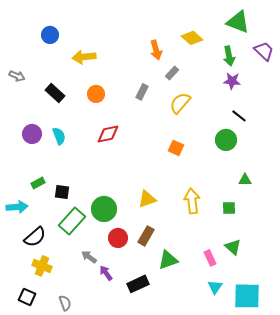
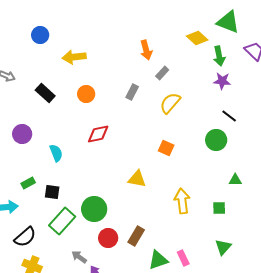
yellow diamond: (192, 38) -> (197, 38), moved
cyan semicircle: (59, 136) -> (56, 153), moved
yellow triangle: (147, 199) -> (137, 179), moved, turned 30
green triangle: (233, 247) -> (223, 247), turned 30
pink rectangle: (210, 258) -> (183, 258), moved

